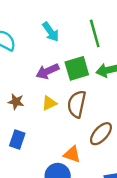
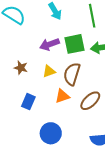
blue rectangle: (17, 140) -> (28, 102), moved
orange triangle: (72, 154) -> (62, 96), moved, turned -42

